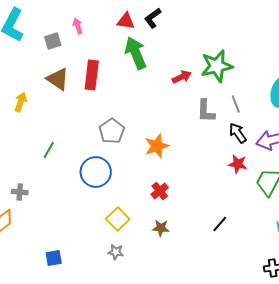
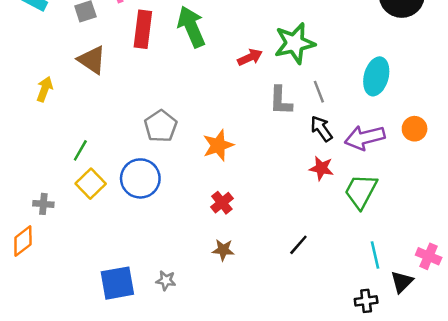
red rectangle: (92, 75) -> (143, 29), moved
yellow square: (118, 219) -> (91, 184), moved
blue square: (54, 258) -> (117, 283), moved, size x1.6

